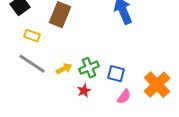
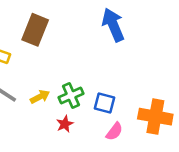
orange cross: (157, 85) -> (155, 117), turned -36

